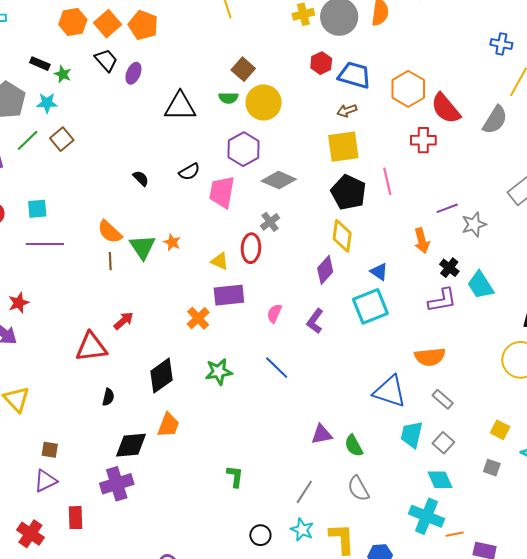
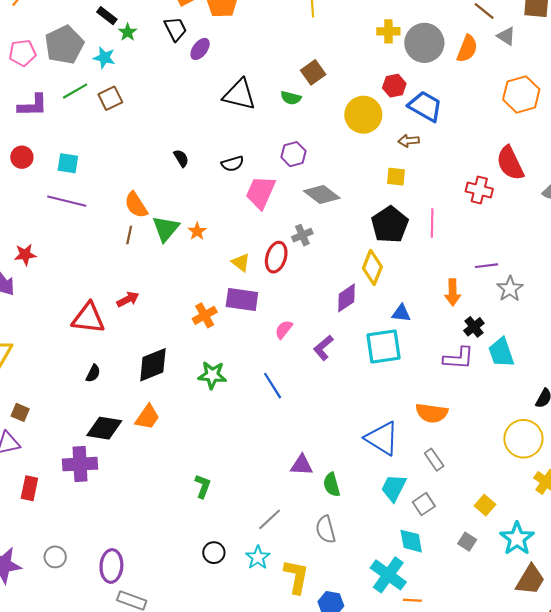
orange hexagon: (408, 89) -> (521, 94), moved
yellow circle: (264, 102) -> (363, 115), moved
yellow square: (343, 147) -> (396, 177), size x0.6
purple hexagon: (244, 149) -> (293, 154), size x0.7
gray star: (474, 224) -> (510, 289), turned -30
blue triangle: (379, 272) -> (401, 313), turned -42

